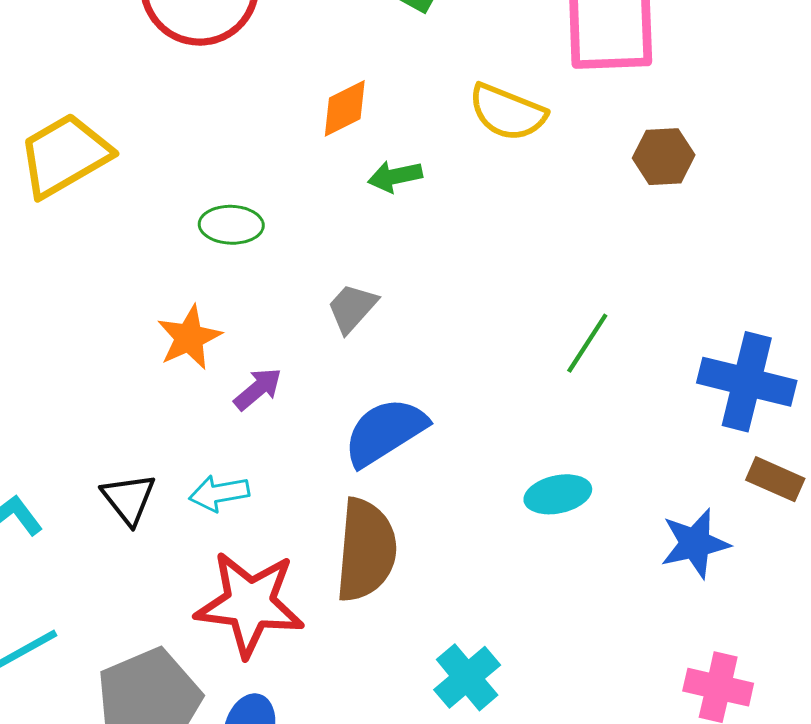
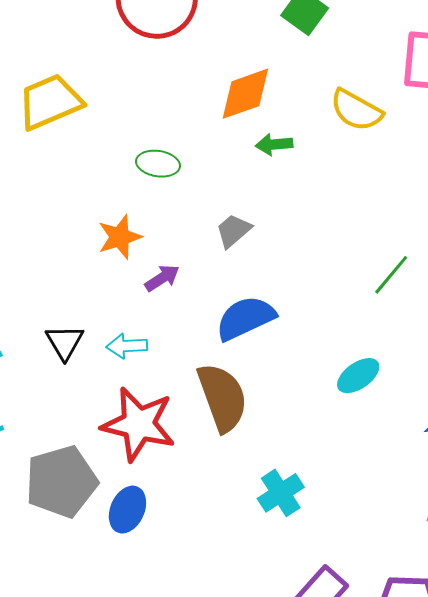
orange diamond: (345, 108) -> (245, 94), size x1.4
cyan ellipse: (558, 494) -> (358, 376), turned -30
brown semicircle: (366, 550) -> (222, 397), turned -32

